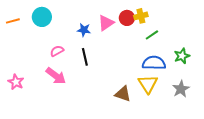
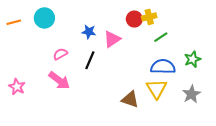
pink triangle: (106, 23) -> (112, 39), moved
black line: (85, 57) -> (90, 60), turned 36

